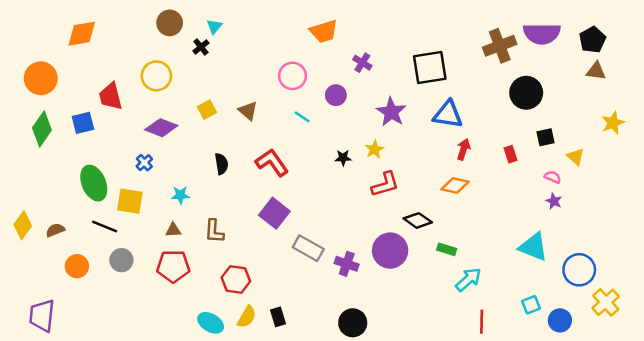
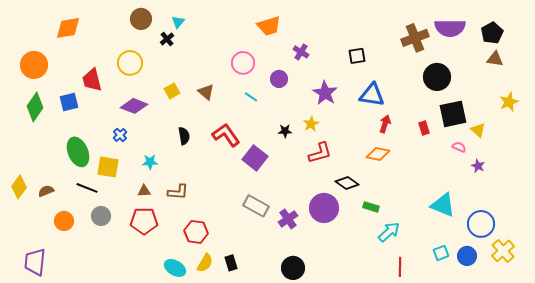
black square: (430, 67) -> (357, 56), size x0.6
black square: (545, 137) -> (453, 114), size x1.8
purple star: (554, 201) -> (478, 166), moved
purple square: (274, 213) -> (255, 158), moved
brown L-shape: (214, 231) -> (178, 192), turned -90
purple cross: (347, 264) -> (288, 219), turned 36
blue circle: (560, 320) -> (467, 256), moved

